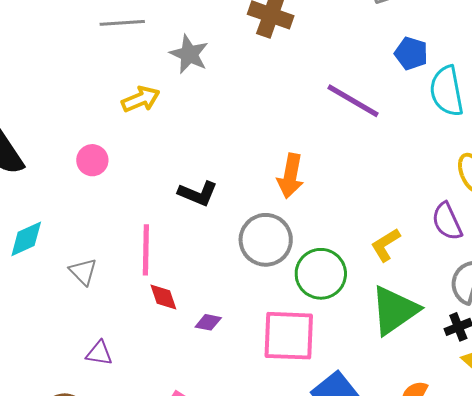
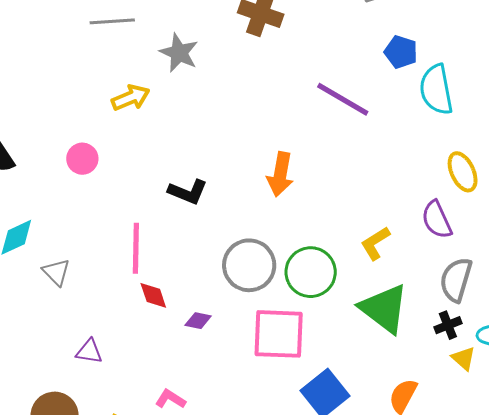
gray circle: (266, 240) -> (249, 265), moved
gray triangle: (83, 272) -> (56, 272), moved
green triangle: (394, 310) -> (384, 309), turned -48

